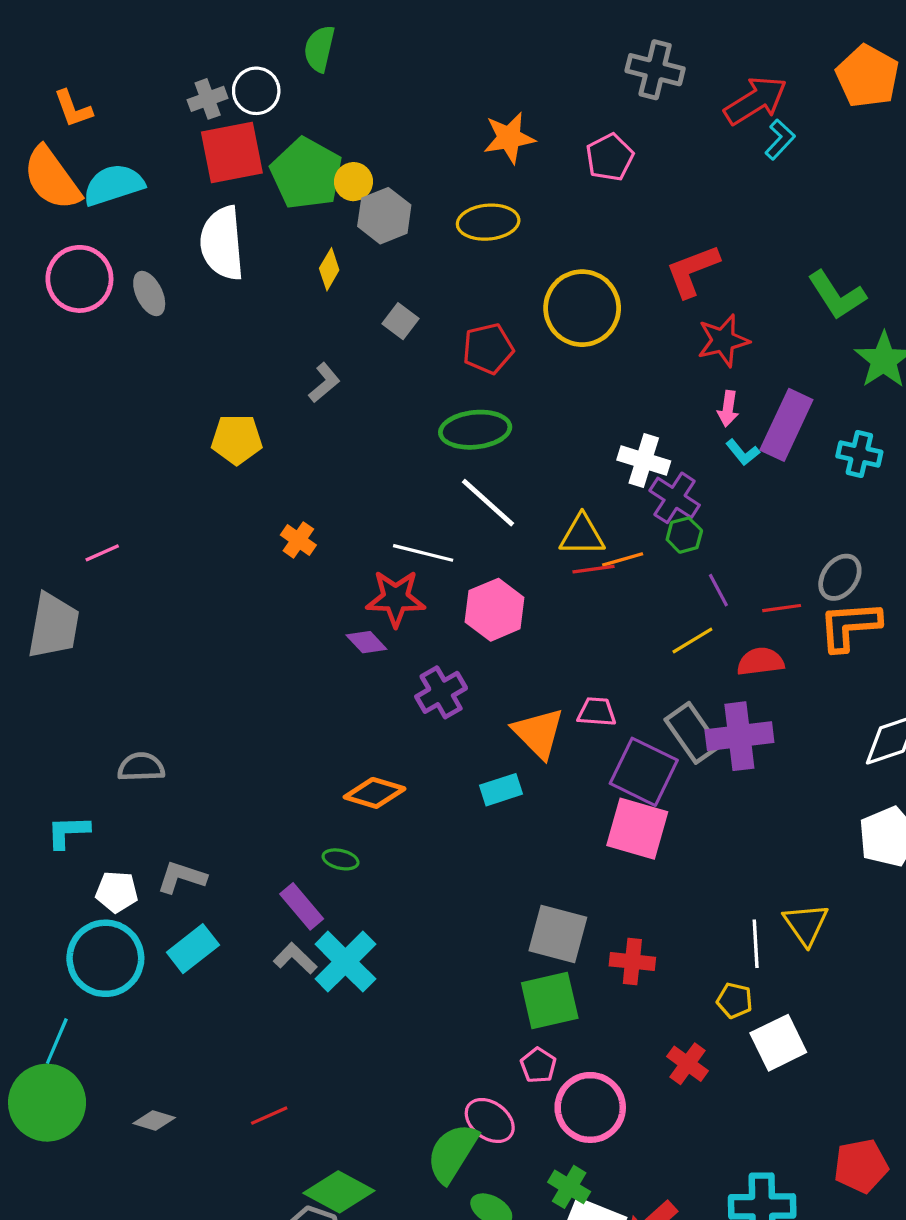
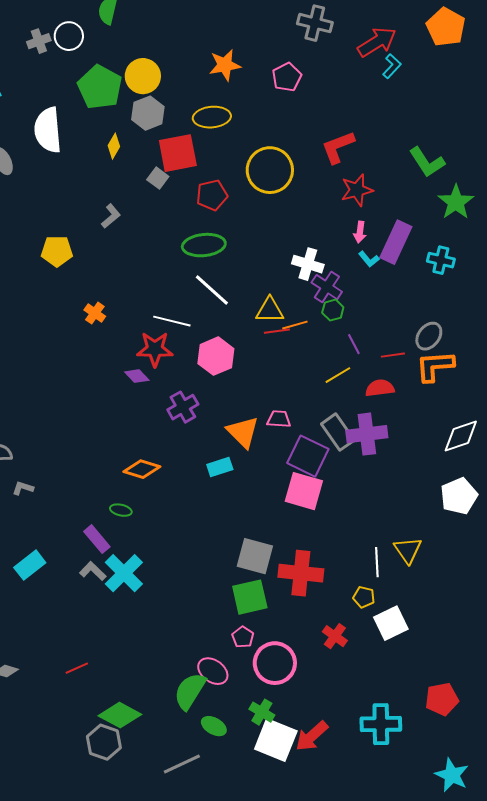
red square: (232, 152) -> (178, 153), moved
yellow circle: (353, 182) -> (143, 76), moved, size x1.5
gray L-shape: (182, 877) -> (23, 488), moved, size x0.7
red cross: (632, 962) -> (301, 573), size x1.6

